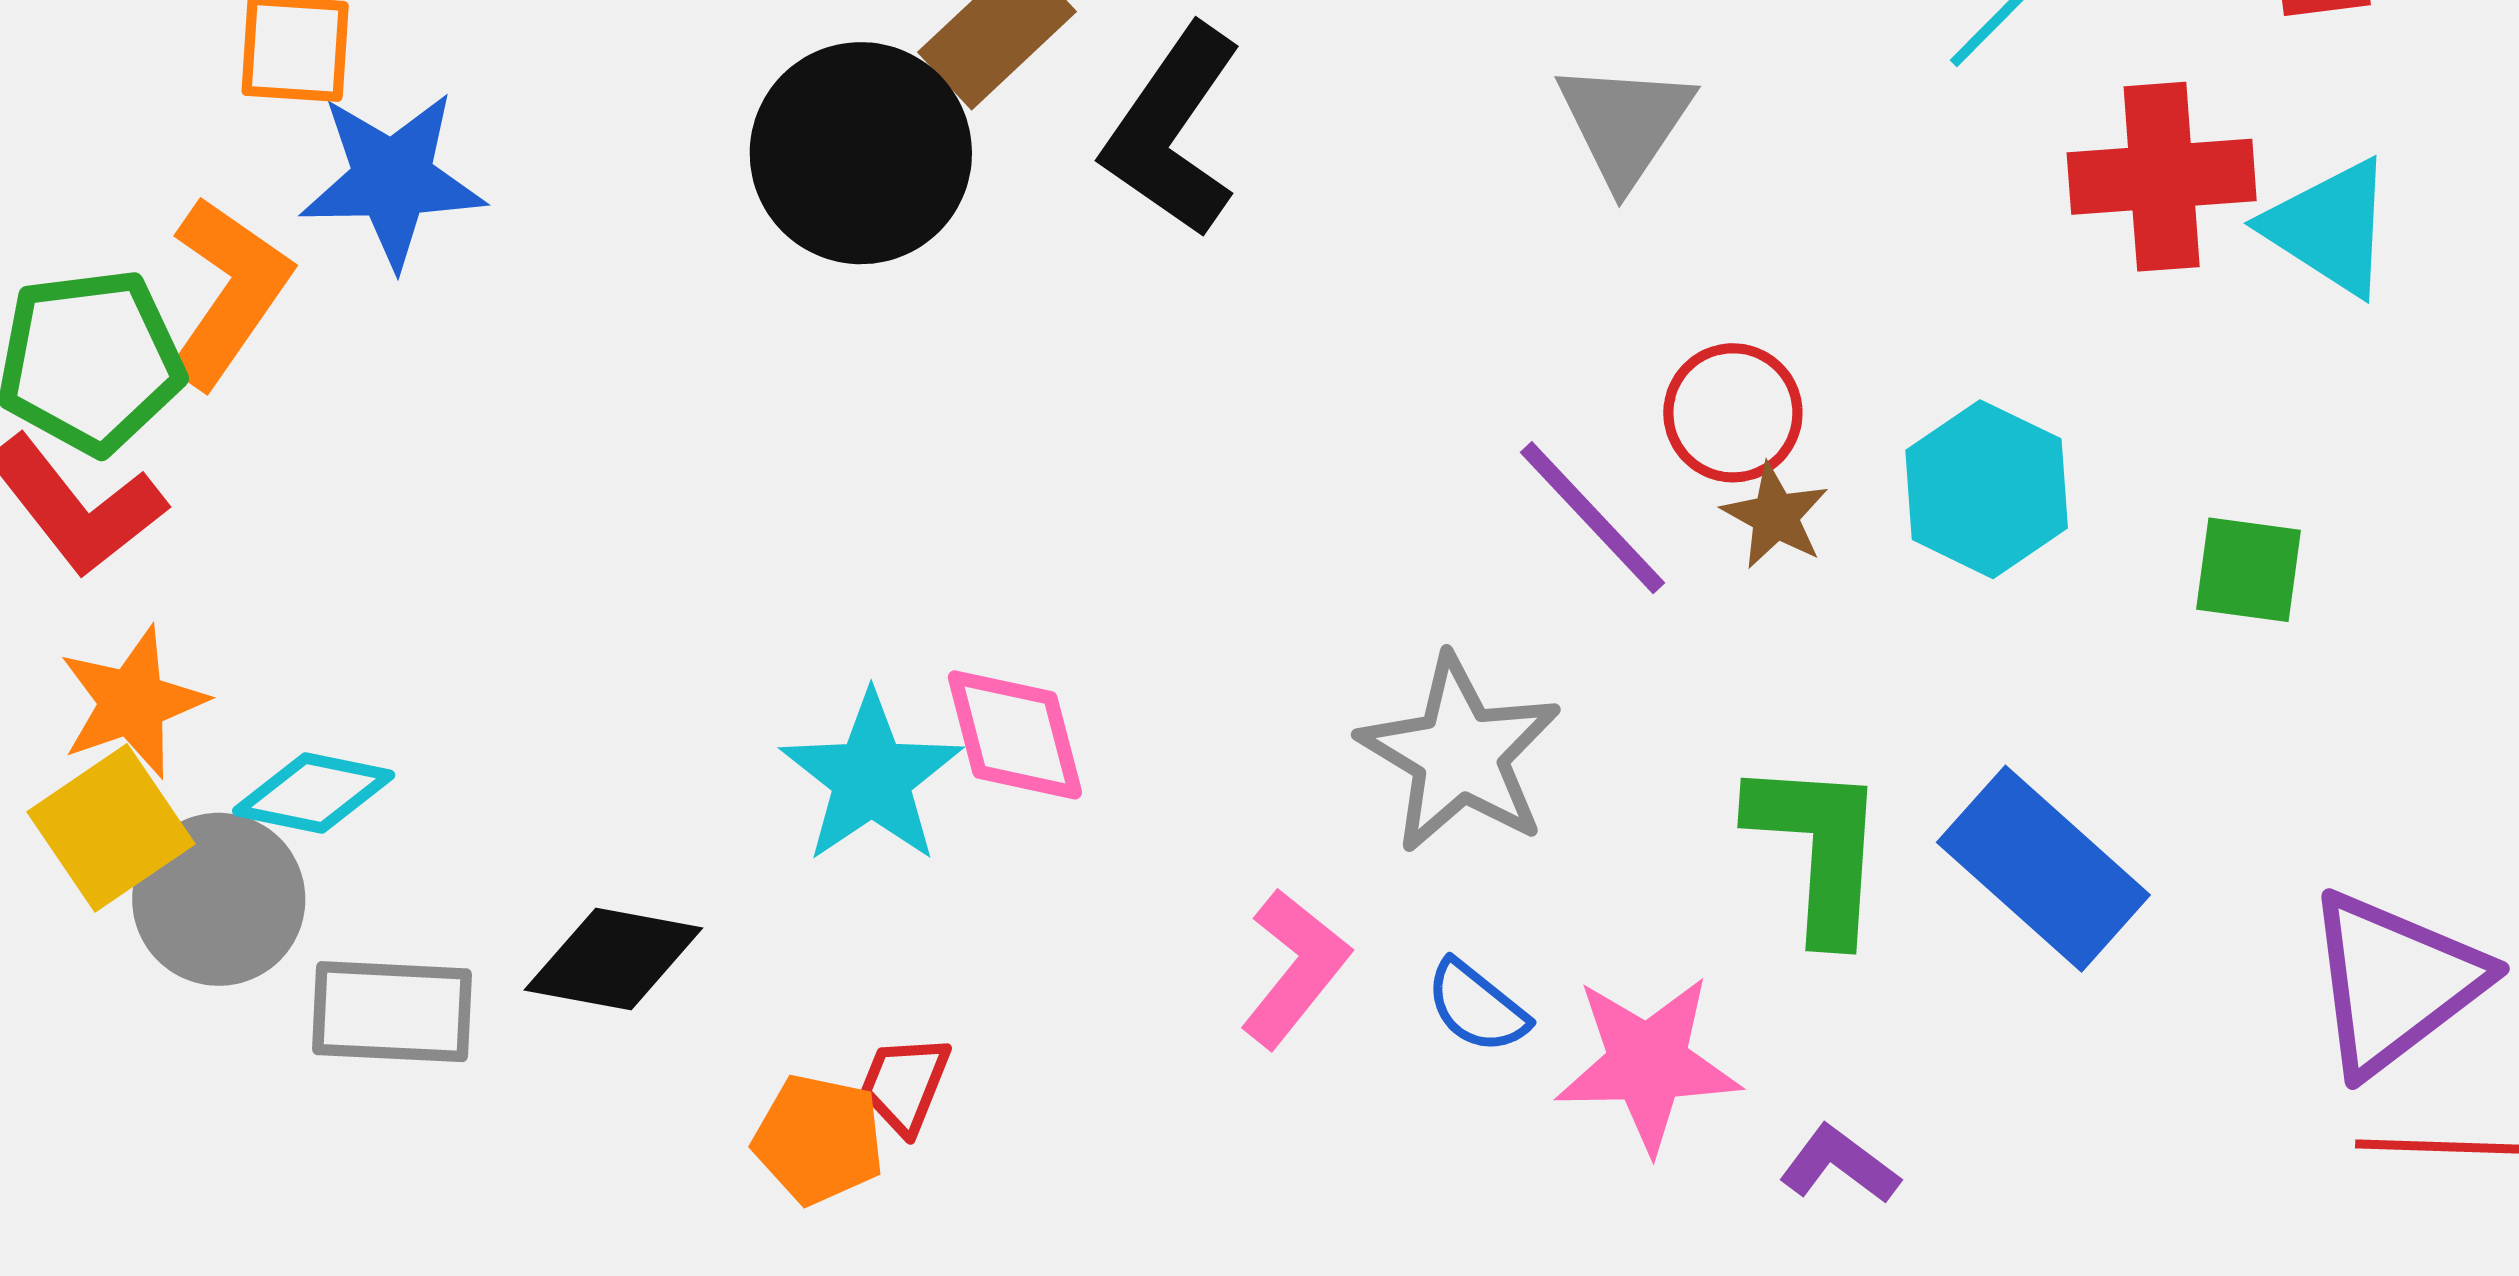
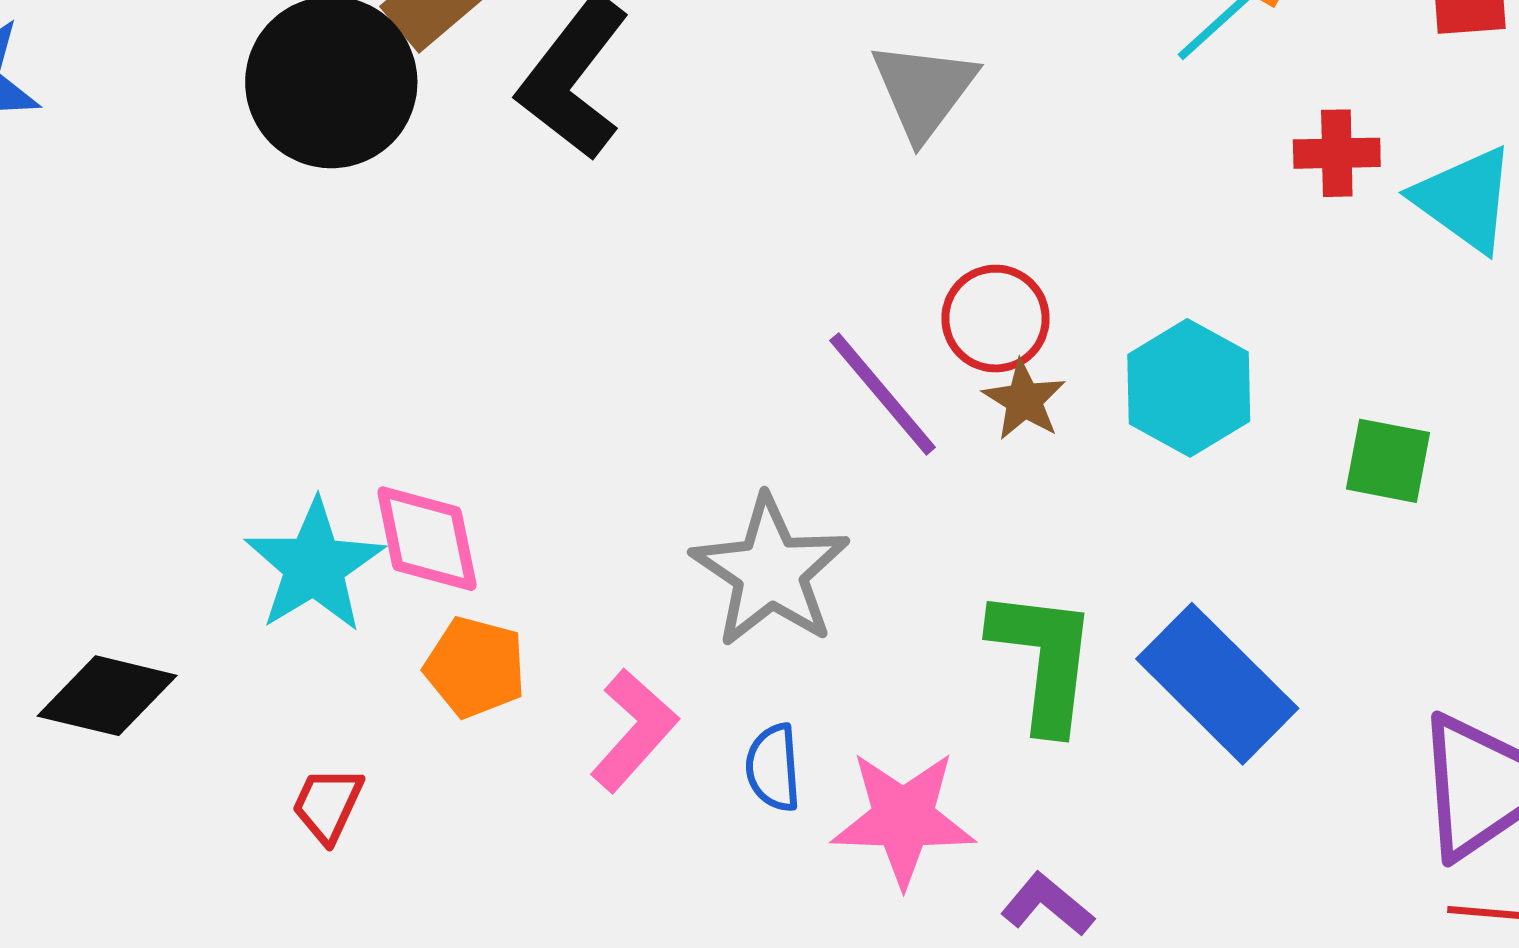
red cross: (2162, 177) -> (1337, 153), size x0.6
blue semicircle: (1477, 1007) -> (773, 768), turned 44
orange pentagon: (819, 1139) -> (475, 667), moved

